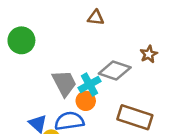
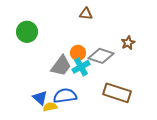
gray trapezoid: (64, 83) -> (61, 66), turned 65
orange circle: (86, 101) -> (78, 53), moved

